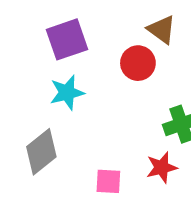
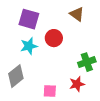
purple square: (67, 39) -> (29, 19), turned 35
red circle: (138, 63) -> (54, 38), moved

